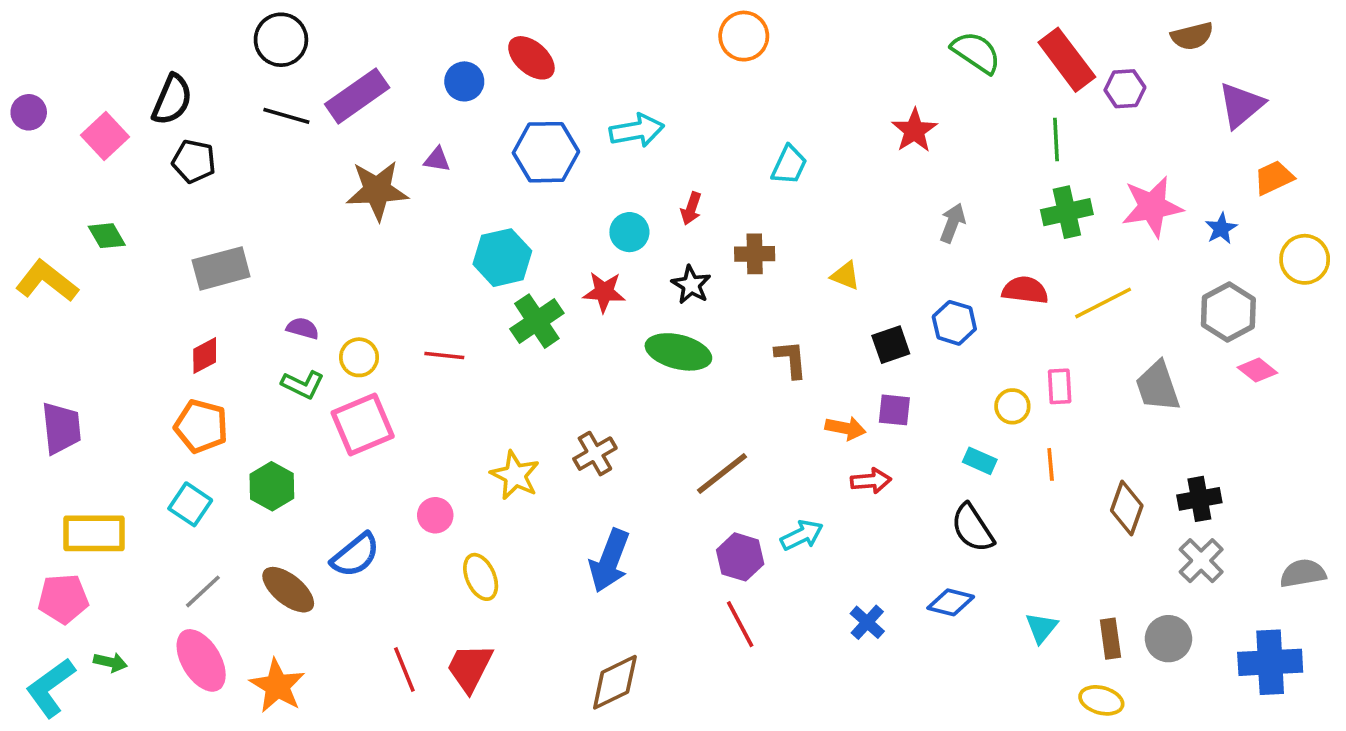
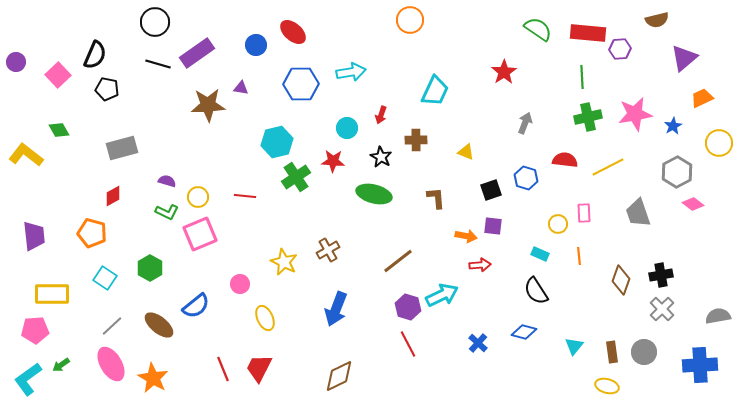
red rectangle: (1067, 60) -> (588, 33), turned -48
cyan trapezoid: (789, 165) -> (435, 91), size x1.4
orange pentagon: (201, 426) -> (92, 233), moved
cyan arrow: (802, 535) -> (442, 295), size x1.4
green arrow: (110, 662) -> (61, 365), turned 132

